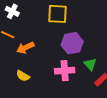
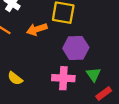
orange arrow: (25, 48) -> (37, 29), moved

